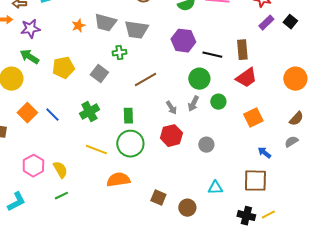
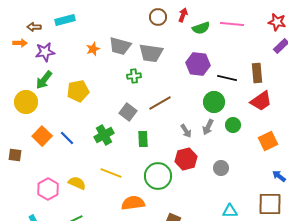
green arrow: (29, 57) -> (44, 80), turned -84
gray square: (99, 74) -> (128, 112), moved
green circle: (130, 144) -> (158, 176), moved
yellow semicircle: (60, 170) -> (77, 183), moved, turned -36

